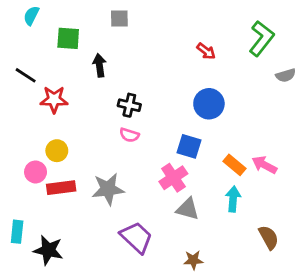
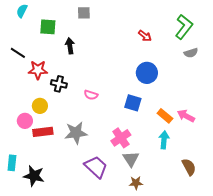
gray semicircle: (286, 75) -> (191, 53), moved
black cross: (129, 105) -> (59, 84), moved
pink cross: (173, 178) -> (121, 138), moved
gray triangle: (188, 209) -> (131, 159), moved, turned 42

